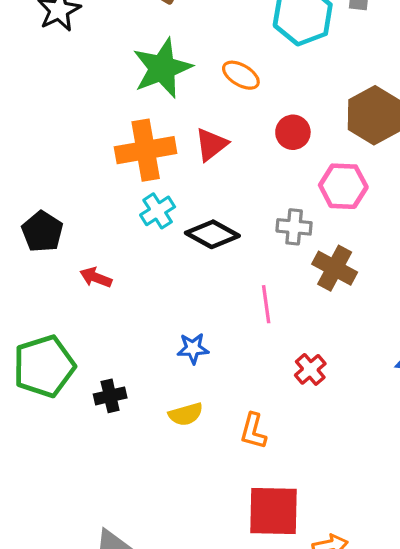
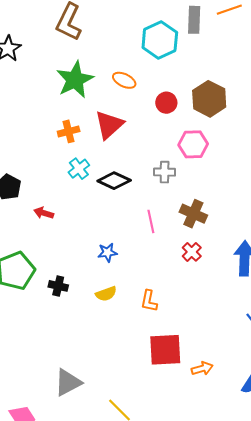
red circle: (293, 132) -> (166, 103), moved
red triangle: (211, 144) -> (109, 125), size x1.4
orange cross: (146, 150) -> (69, 131), size x0.6
brown cross: (335, 268) -> (193, 214), moved
red cross: (310, 369) -> (192, 252), moved
black cross: (110, 396) -> (58, 286), turned 30

